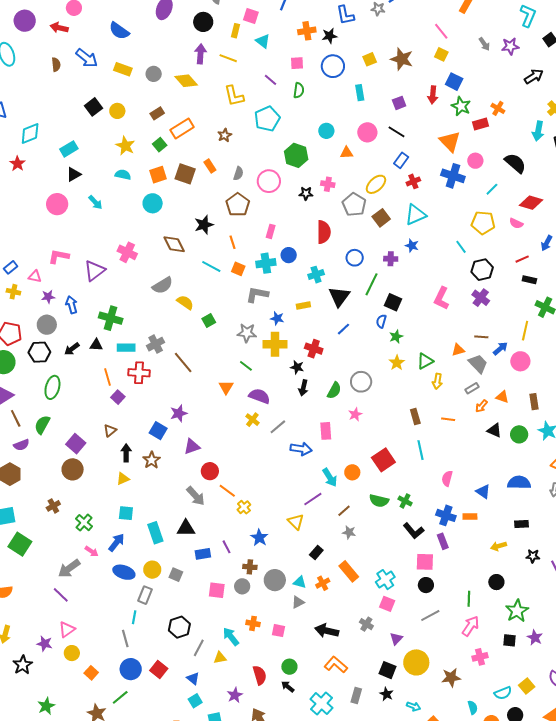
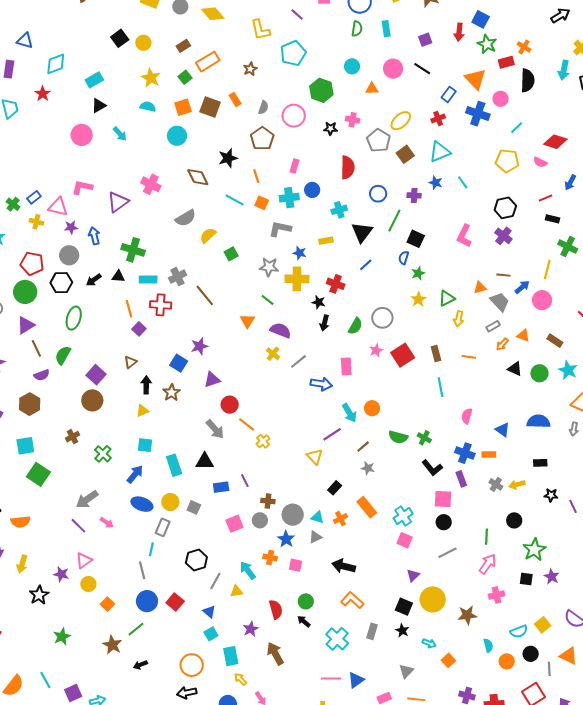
green semicircle: (299, 90) -> (357, 29), moved
blue rectangle: (401, 160) -> (449, 94), moved
black semicircle: (515, 163) -> (528, 80), moved, turned 50
cyan line: (461, 247) -> (463, 182), moved
pink triangle: (35, 276) -> (58, 207), size x1.5
yellow semicircle: (185, 302) -> (208, 235), turned -78
brown rectangle: (534, 402) -> (555, 341), turned -49
red square: (383, 460) -> (403, 355), moved
blue star: (259, 538) -> (286, 539), moved
pink arrow: (92, 551) -> (107, 523), moved
pink square: (217, 590) -> (234, 524), turned -30
gray cross: (366, 624) -> (496, 484), moved

